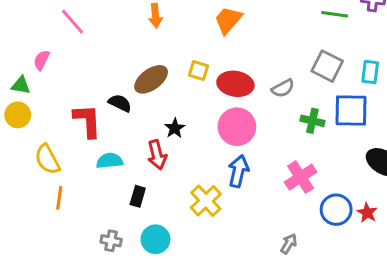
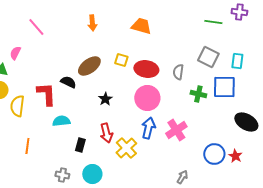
orange trapezoid: (228, 20) -> (141, 26), turned 65
gray semicircle: (283, 88) -> (178, 72), turned 126
red arrow: (157, 155) -> (106, 133), moved
yellow semicircle: (47, 159) -> (17, 106), moved, turned 35
pink cross: (301, 177) -> (176, 130), moved

